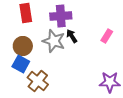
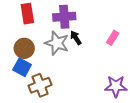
brown cross: (38, 81) -> (40, 85), turned 30

